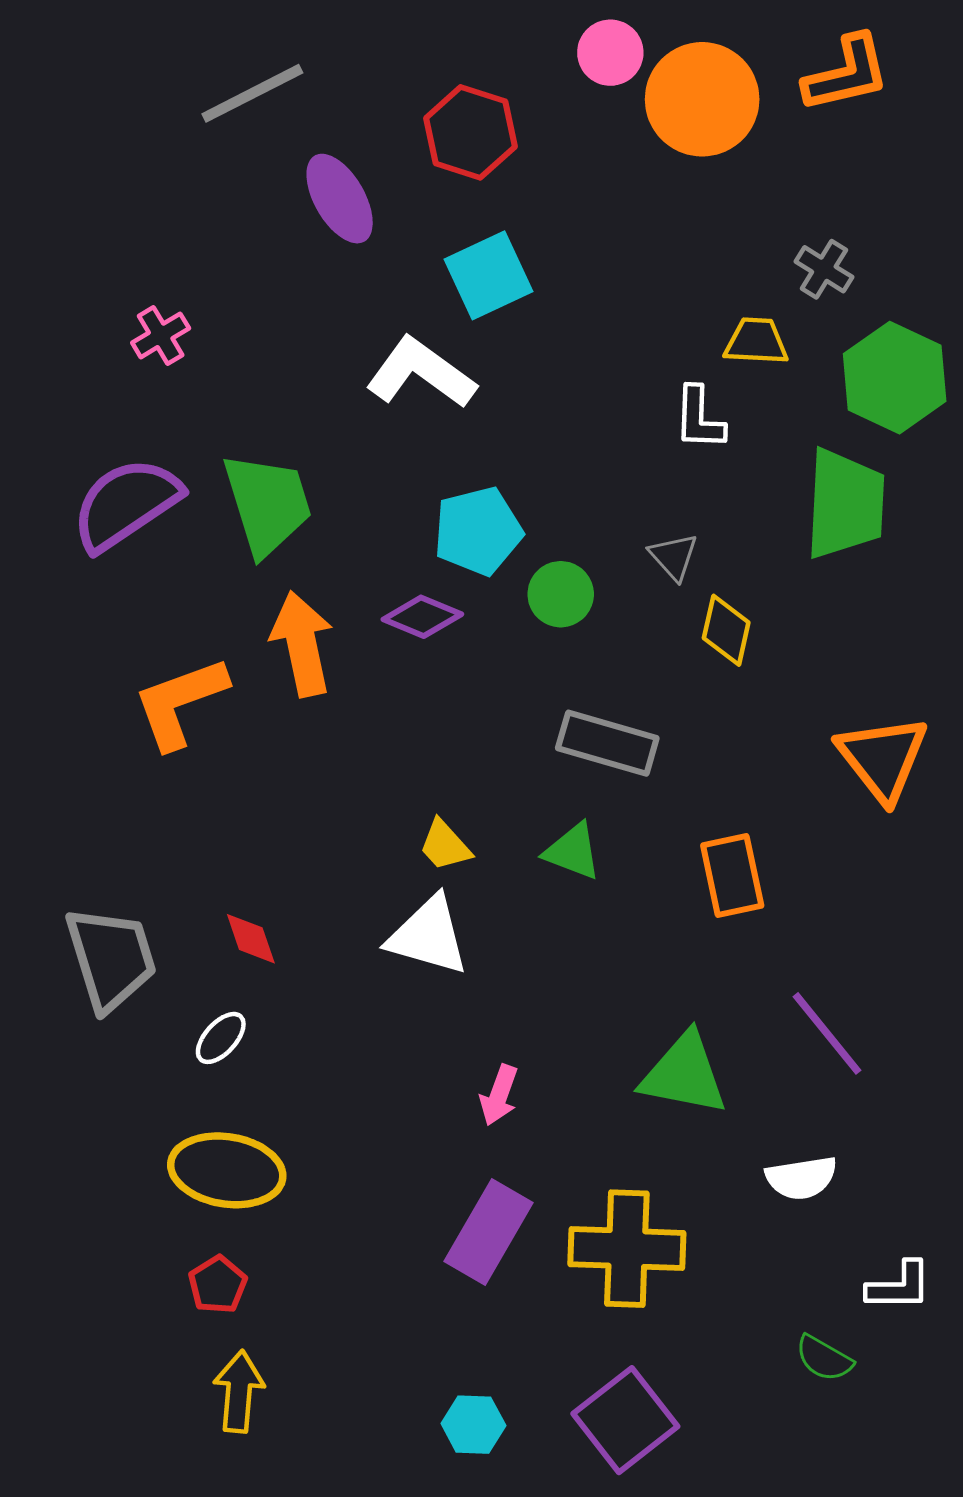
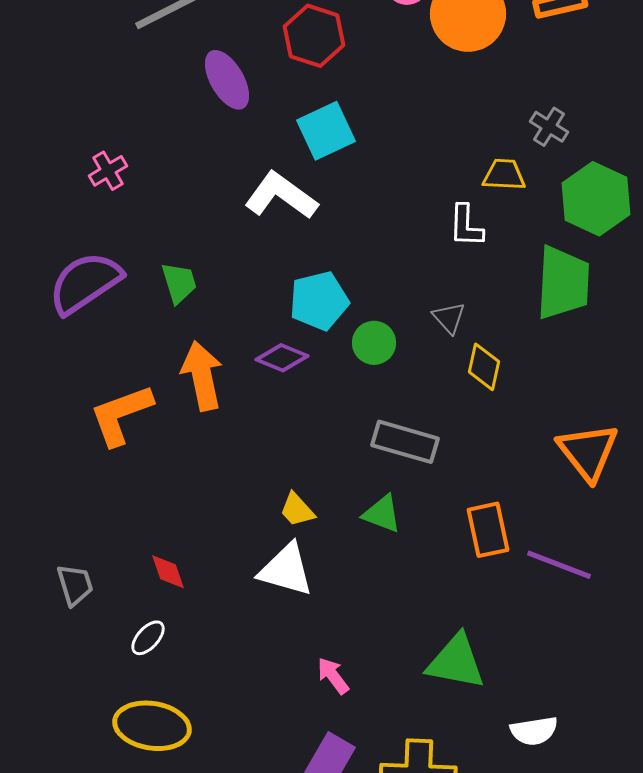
green trapezoid: (267, 504) -> (179, 283), size x0.6
gray trapezoid: (111, 958) -> (75, 585), size x0.6
purple line: (827, 1033) -> (559, 565), moved, turned -30
pink arrow: (499, 1095) -> (333, 676), turned 123

